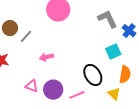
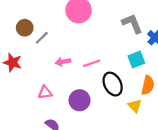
pink triangle: (32, 86) -> (45, 92), turned -32
purple circle: (53, 90) -> (80, 100), moved
pink line: (77, 95) -> (92, 63), moved

